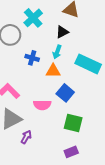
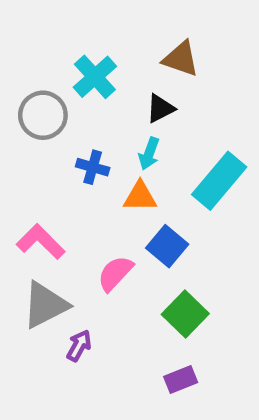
cyan rectangle: (88, 64) -> (219, 181), turned -75
pink semicircle: (42, 105) -> (115, 273), turned 132
green square: (73, 123) -> (185, 314), turned 30

